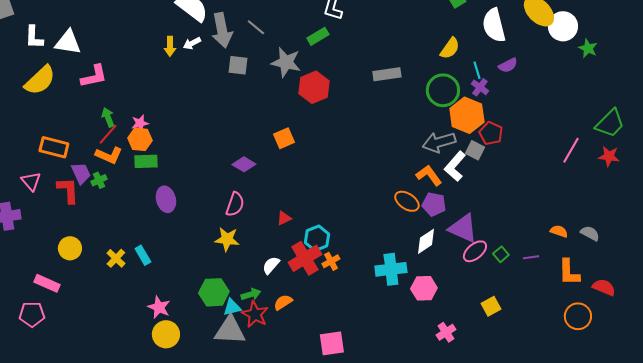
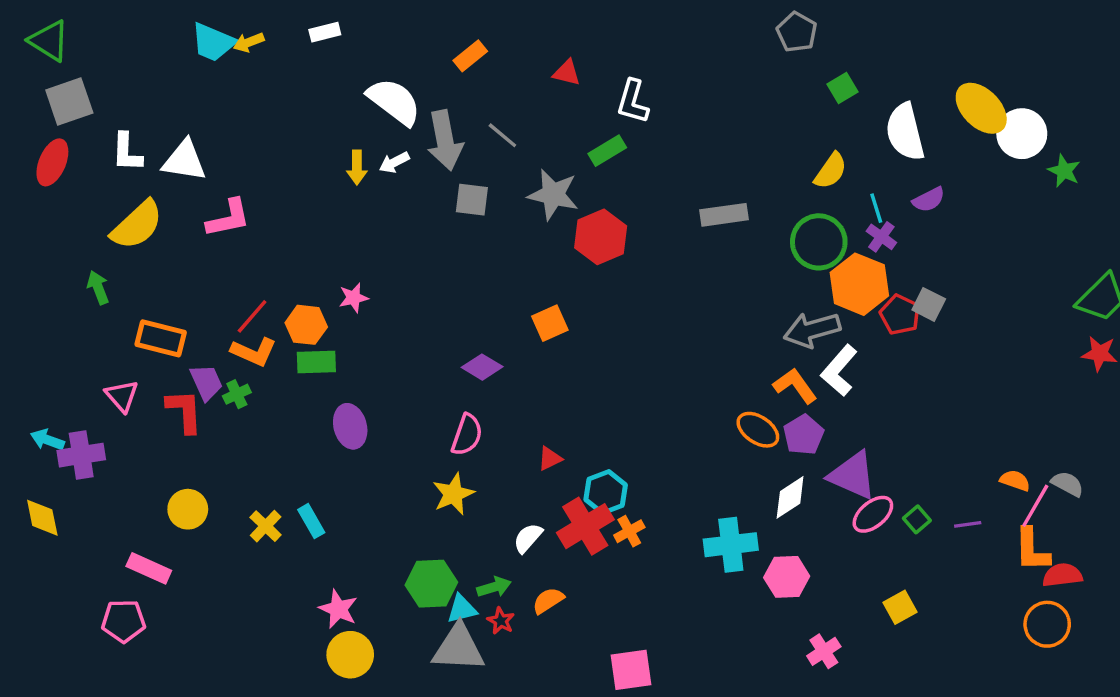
green arrow: (108, 117) -> (98, 288), moved
pink star: (140, 123) -> (354, 298), moved
gray square: (475, 150) -> (929, 304), moved
pink line: (571, 150) -> (1035, 506), moved
purple pentagon: (434, 204) -> (804, 435), turned 30
yellow star: (227, 239) -> (453, 494), turned -30
red semicircle: (604, 287) -> (1062, 575), moved, turned -30
red star: (255, 314) -> (501, 621), size x0.6

